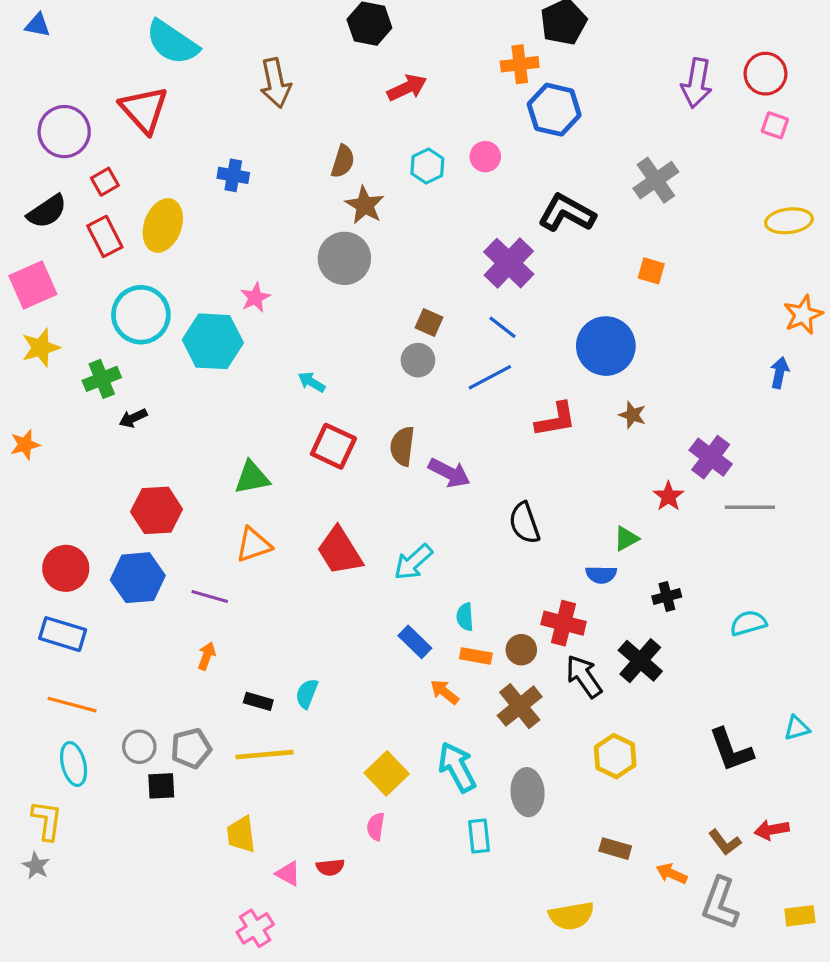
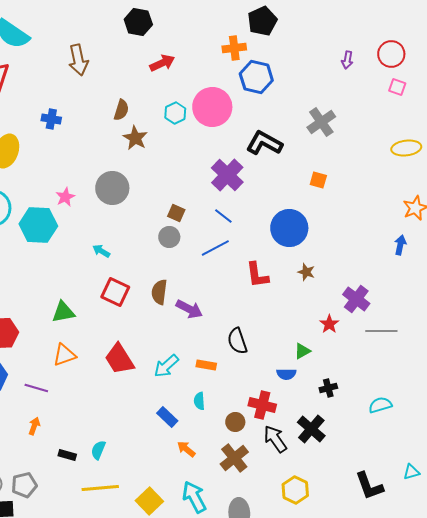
purple arrow: (697, 83) -> (347, 60), size x0.6
pink circle: (485, 157) -> (212, 107), size x2.0
gray circle: (344, 258) -> (112, 188), moved
red L-shape: (556, 420) -> (257, 275), turned 92
orange rectangle: (476, 656) -> (206, 365), moved
yellow line: (265, 755) -> (100, 488), moved

